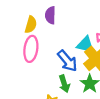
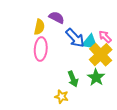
purple semicircle: (50, 15) -> (57, 17), turned 119
blue arrow: (67, 61) -> (75, 38), moved

